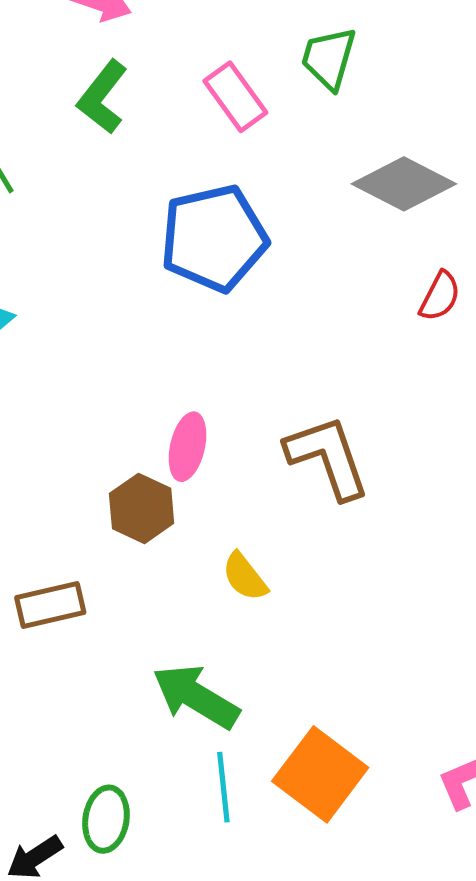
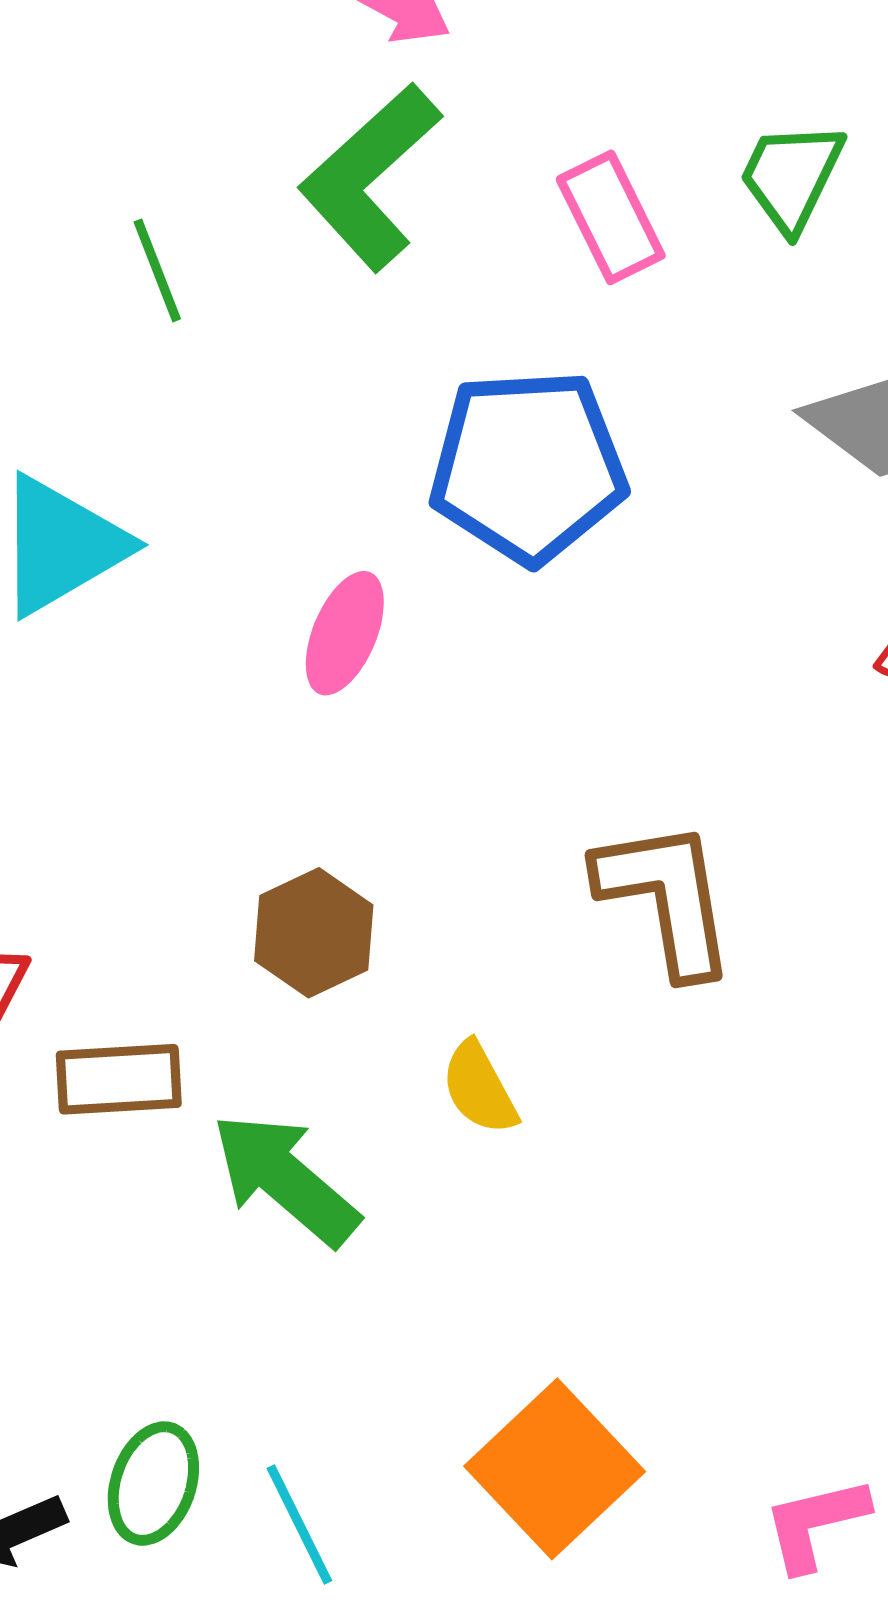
green L-shape: (102, 97) -> (370, 177), size x1.4
pink ellipse: (187, 447) -> (345, 633), moved
green arrow: (196, 697) -> (285, 1179), moved
cyan line: (223, 787) -> (299, 1524), moved, turned -30

